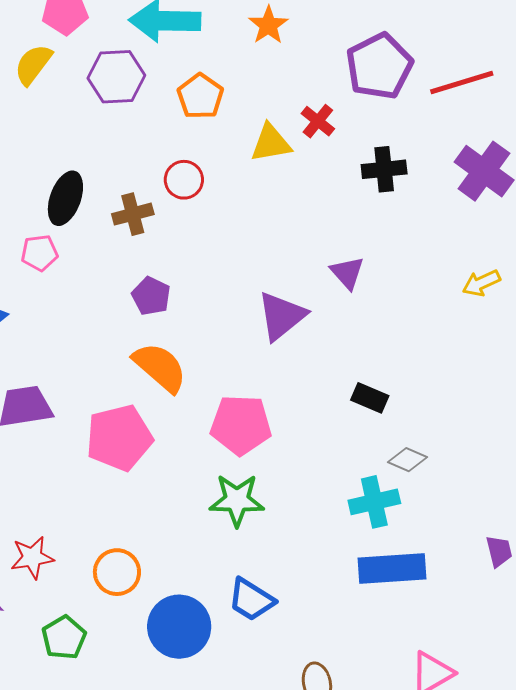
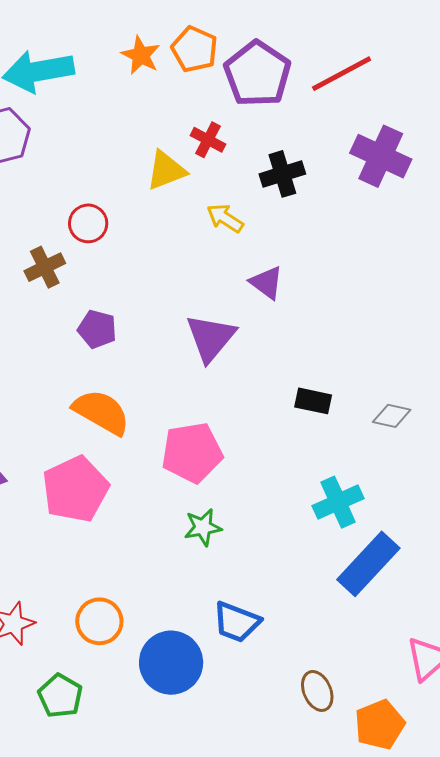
orange pentagon: (200, 96) -> (195, 49), moved
yellow arrow: (481, 283) -> (225, 218), moved, turned 69
purple pentagon: (151, 296) -> (97, 329), moved
gray diamond: (407, 460) -> (392, 416), moved
green star: (237, 500) -> (203, 527), size x0.7
blue rectangle: (392, 569) -> (368, 564), turned -32

